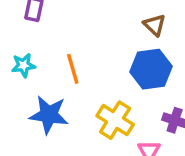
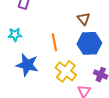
brown triangle: (155, 25) -> (84, 19), moved
orange line: (73, 69) -> (54, 42), moved

